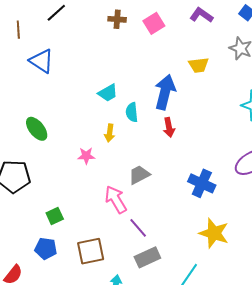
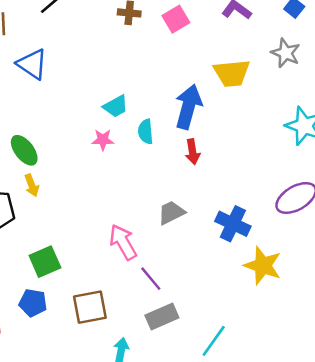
yellow trapezoid: (199, 65) -> (232, 73), size x1.4
yellow arrow: (110, 133) -> (32, 185), moved, turned -30
pink star: (86, 156) -> (103, 140), moved
gray trapezoid: (139, 175) -> (171, 213), moved
green square: (55, 216) -> (45, 262), size x1.4
yellow star: (214, 233) -> (263, 266), moved

